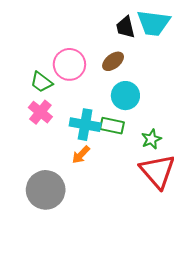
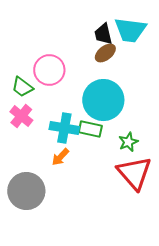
brown ellipse: (113, 61) -> (105, 53), moved
cyan circle: (125, 96) -> (103, 100), size x1.5

